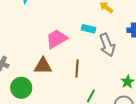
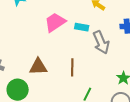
pink trapezoid: (57, 39) -> (55, 22), moved

